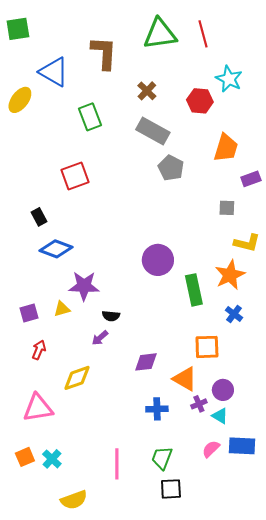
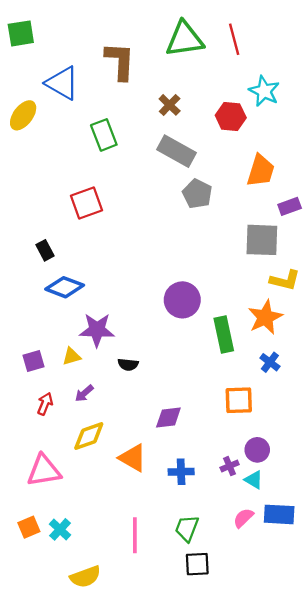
gray square: (227, 208) -> (262, 240), size x1.8
purple arrow: (100, 338) -> (84, 393), moved
orange triangle: (185, 379) -> (133, 458), moved

